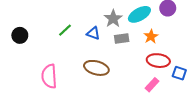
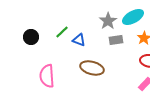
blue triangle: (93, 33) -> (79, 40), moved
black circle: (20, 35) -> (31, 37), moved

